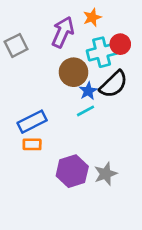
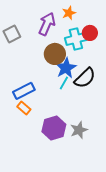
black semicircle: (114, 84) -> (85, 78), moved
blue star: (88, 91) -> (66, 68), size x1.5
cyan line: (86, 111) -> (64, 83), turned -32
orange rectangle: (32, 144) -> (24, 108), turned 40

